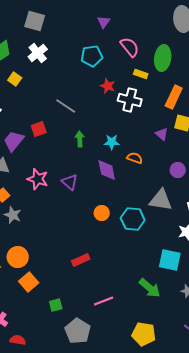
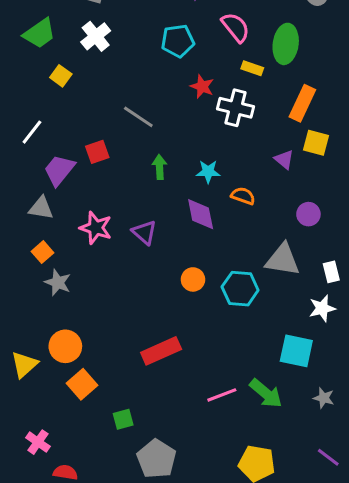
red rectangle: (81, 260) -> (161, 351), size x1.4
pink line: (104, 301) -> (222, 395), moved

